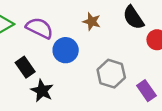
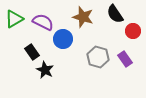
brown star: (92, 21) -> (83, 17), size x1.5
purple rectangle: (146, 91) -> (125, 59), moved

